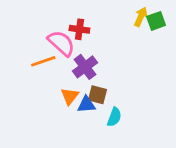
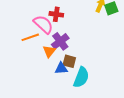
orange triangle: (70, 96) -> (49, 51), moved
cyan semicircle: (114, 117) -> (81, 77), size x1.5

